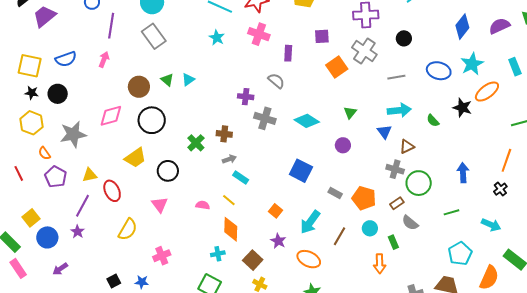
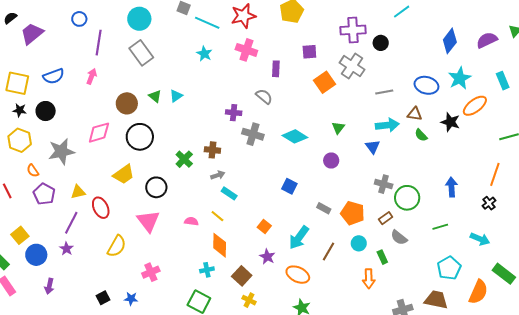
black circle: (404, 38) -> (381, 43), moved
brown triangle: (407, 147) -> (415, 114), moved, turned 35
blue square: (301, 171) -> (289, 186), size x0.7
pink triangle: (160, 205) -> (148, 221), size x1.4
purple arrow: (60, 269) -> (49, 286), turned -42

